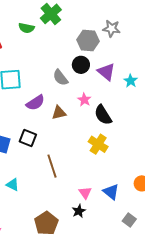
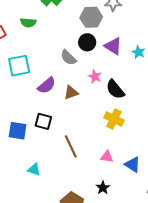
green semicircle: (26, 28) -> (28, 23), moved
pink triangle: (85, 193) -> (107, 157), moved, turned -40

